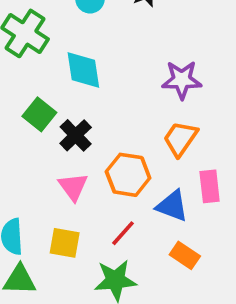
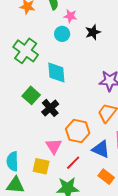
pink triangle: (73, 187) -> (54, 146), moved

